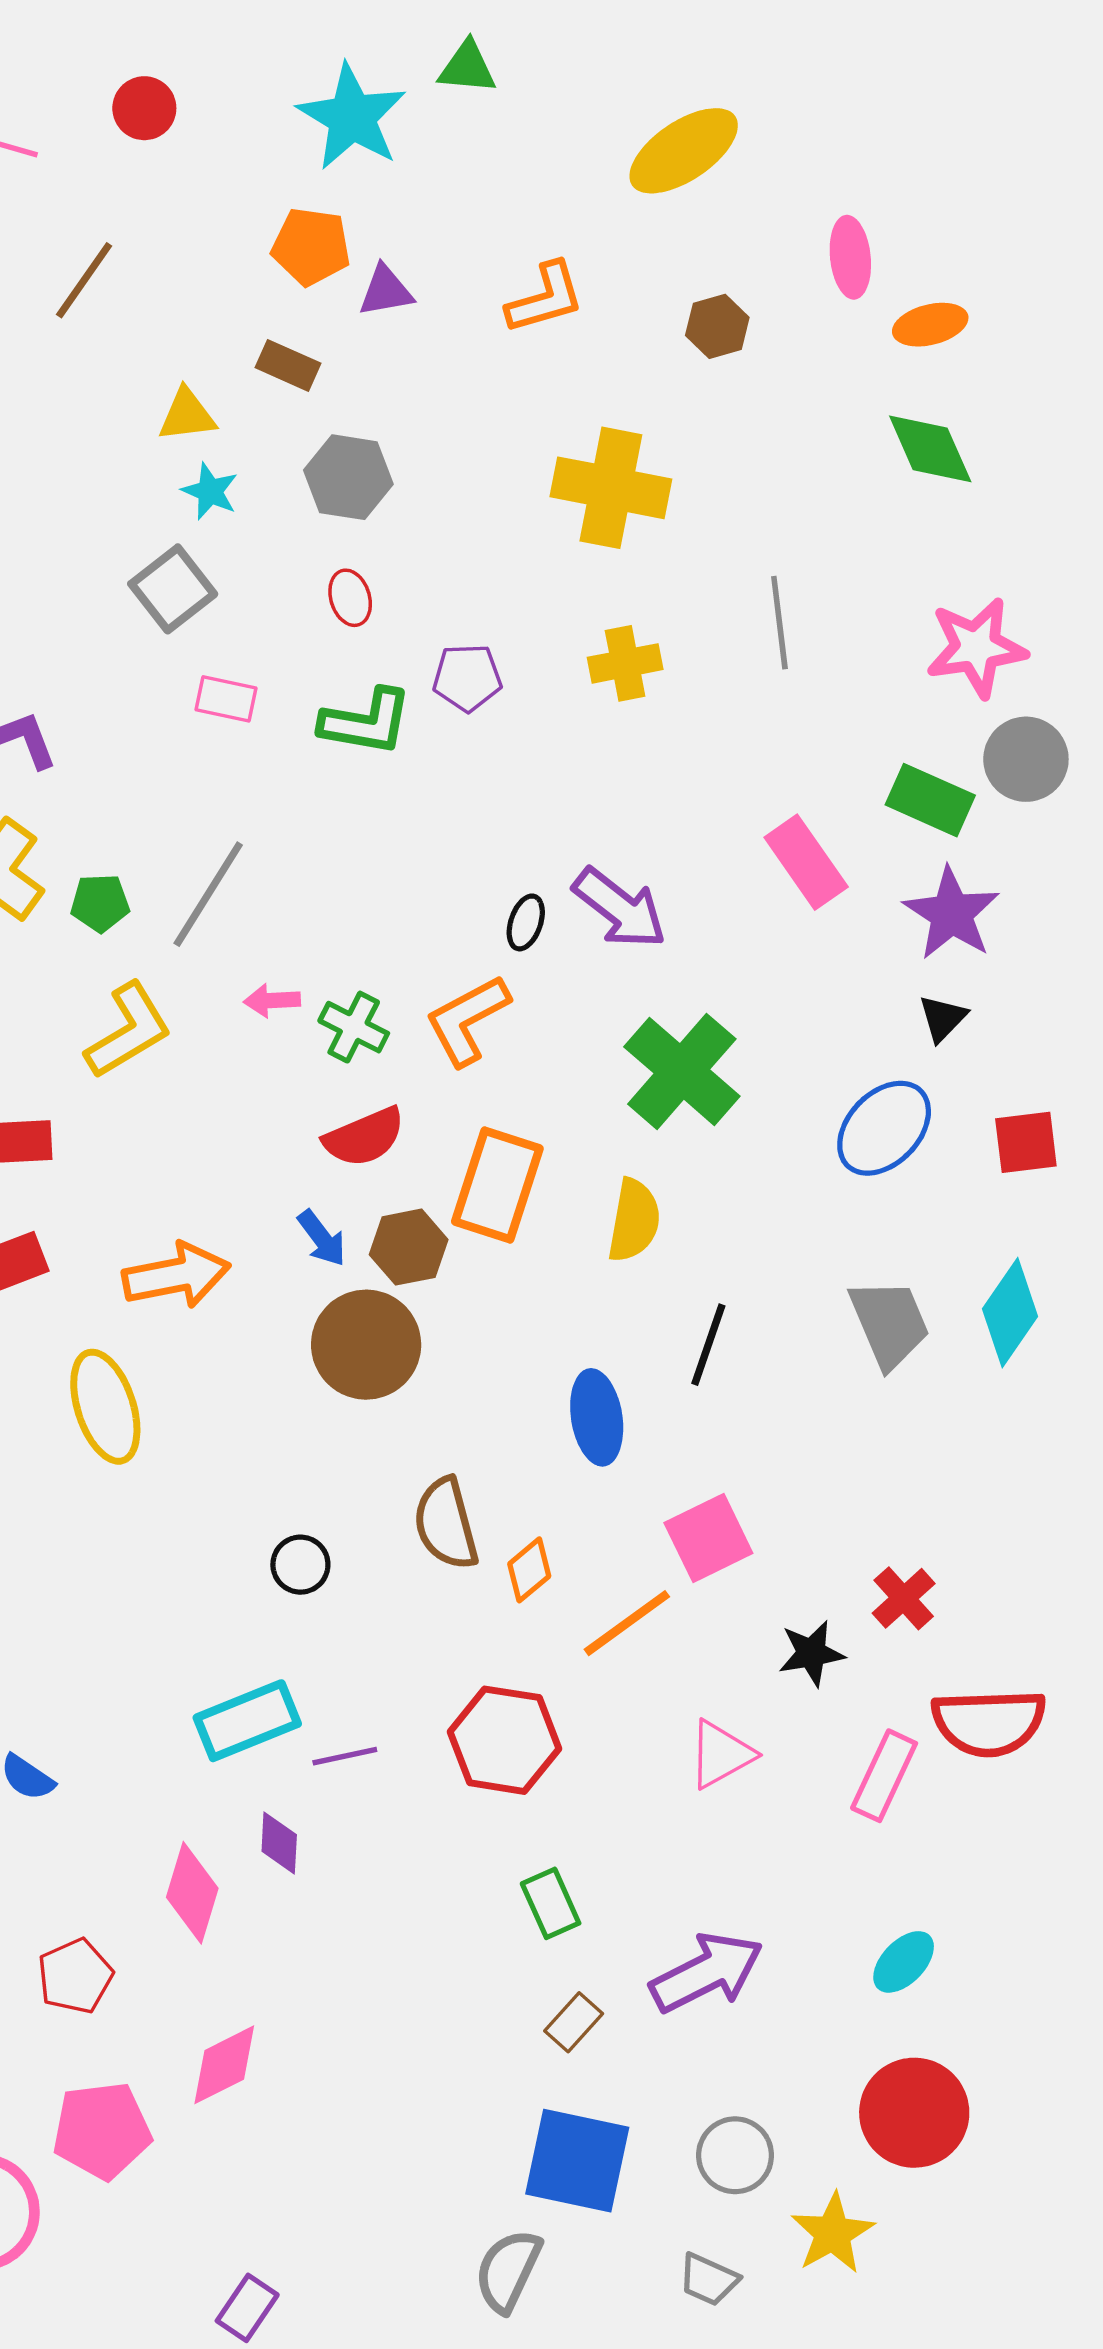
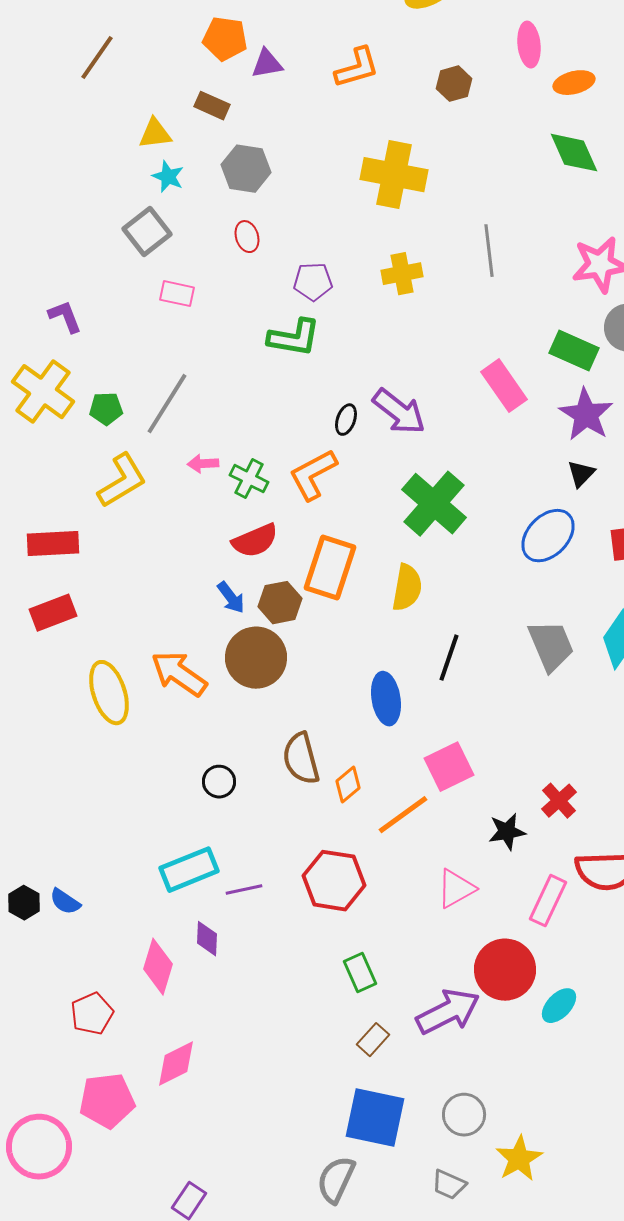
green L-shape: (366, 722) -> (294, 338), moved
orange arrow: (176, 1275) -> (179, 674), moved, turned -134
red circle: (914, 2113) -> (505, 970), moved

